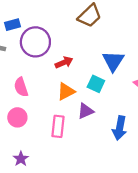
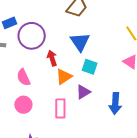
blue triangle: (113, 61) -> (80, 42), moved
red arrow: (64, 62) -> (52, 58), moved, turned -77

